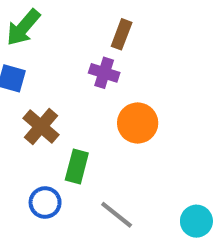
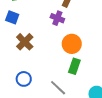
green rectangle: (77, 166) -> (74, 66), moved

